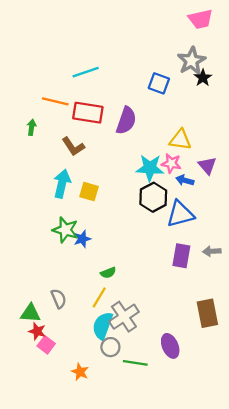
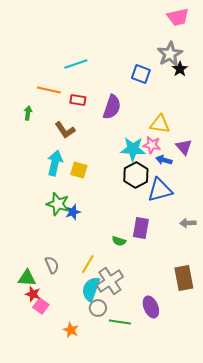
red rectangle: (88, 113) -> (78, 100), size x0.6
purple rectangle: (181, 256) -> (141, 228), moved
green semicircle: (108, 273) -> (119, 241), moved, turned 40

